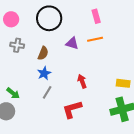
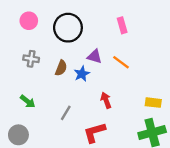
pink circle: (11, 19) -> (29, 21), moved
orange line: (95, 39) -> (121, 62), moved, turned 49
blue star: (44, 73) -> (82, 74), moved
green arrow: (13, 93) -> (28, 101), moved

